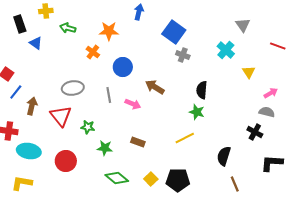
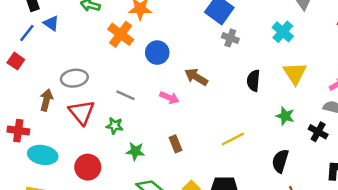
orange cross: (93, 52) -> (121, 34), size x1.5
yellow triangle: (249, 72) -> (295, 73), moved, size x1.5
gray ellipse: (73, 88) -> (74, 78), moved
blue line: (16, 92) -> (27, 33), moved
gray line: (109, 95) -> (126, 95), moved, turned -56
green star: (197, 112) -> (285, 116), moved
brown rectangle: (138, 142) -> (175, 144), turned 48

